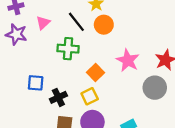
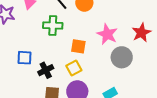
orange square: (95, 73) -> (78, 46), turned -35
gray circle: (155, 88) -> (122, 57), moved

